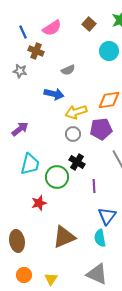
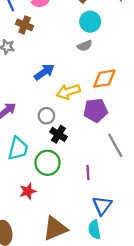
cyan circle: (109, 51) -> (90, 22), moved
gray semicircle: (68, 70) -> (85, 46), moved
blue arrow: (54, 94) -> (44, 72), turned -48
gray circle: (73, 134) -> (46, 116), moved
black cross: (77, 162) -> (58, 134), moved

